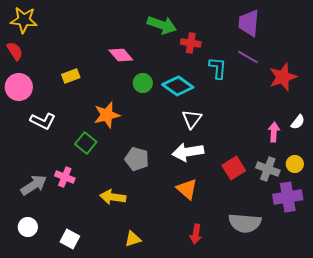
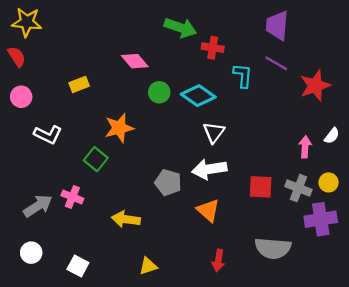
pink circle: (19, 87) -> (21, 97), size x0.7
gray pentagon: (137, 159) -> (168, 182), moved
red square: (234, 168) -> (261, 187), turned 35

